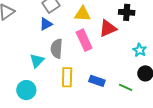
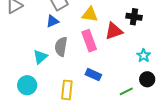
yellow rectangle: (67, 77) -> (67, 90), moved
blue rectangle: (97, 81) -> (93, 75), moved
green line: (126, 87) -> (126, 91), turned -56

